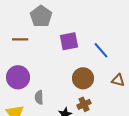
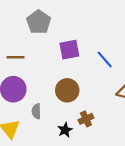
brown line: (20, 39) -> (15, 57), moved
brown circle: (83, 78) -> (67, 90), moved

